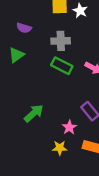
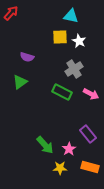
gray cross: (61, 41) -> (74, 69), moved, turned -30
green arrow: (34, 113) -> (45, 145), moved, turned 90

